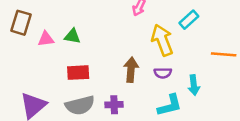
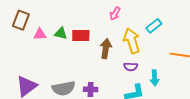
brown arrow: (131, 70) -> (106, 49), moved
red rectangle: (78, 73) -> (81, 35), moved

